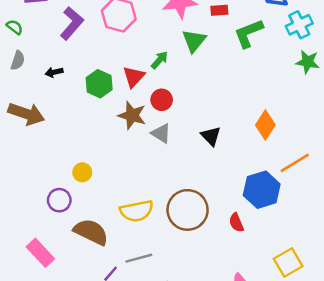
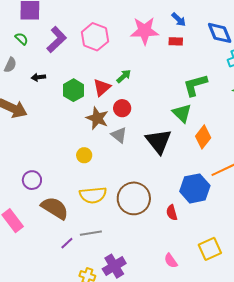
green semicircle: (15, 27) -> (22, 39), moved
green L-shape: (249, 33) -> (195, 85), moved
green triangle: (194, 41) -> (182, 113), moved, turned -30
black triangle: (211, 136) -> (159, 141), size x1.6
yellow circle: (82, 172) -> (84, 155), moved

